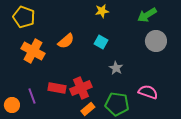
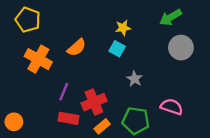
yellow star: (102, 11) -> (123, 28), moved
red rectangle: (57, 88) -> (68, 118), moved
purple line: (32, 96) -> (64, 92), moved, turned 42

